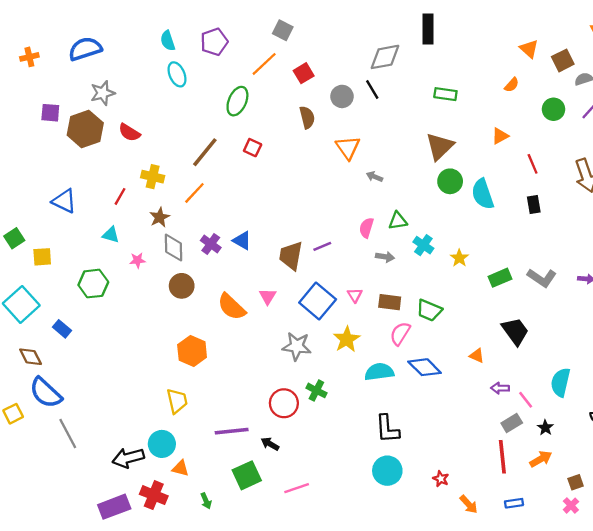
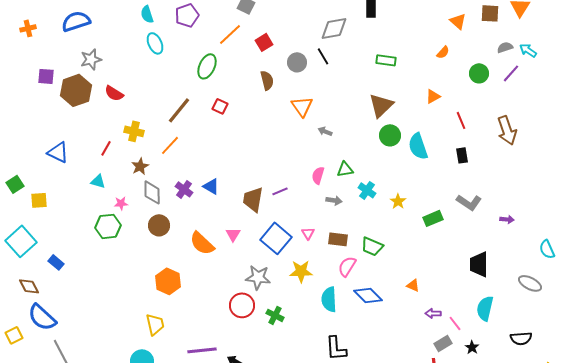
brown square: (563, 60) -> (490, 13), moved, turned 30
gray L-shape: (542, 278) -> (469, 202), moved
green hexagon: (93, 284) -> (108, 226), moved
black trapezoid: (515, 331) -> (479, 264), moved, turned -144
yellow star: (347, 339) -> (301, 271), turned 30
cyan semicircle: (379, 372) -> (329, 299), turned -85
red circle: (284, 403) -> (242, 305), moved

